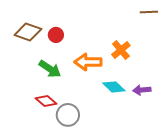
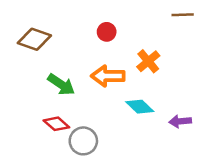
red circle: (56, 35) -> (107, 32), moved
purple arrow: (142, 90) -> (180, 121), moved

